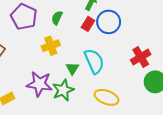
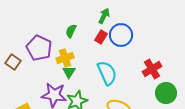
purple pentagon: (24, 17) -> (39, 48), moved
green triangle: (72, 68) -> (69, 72), moved

